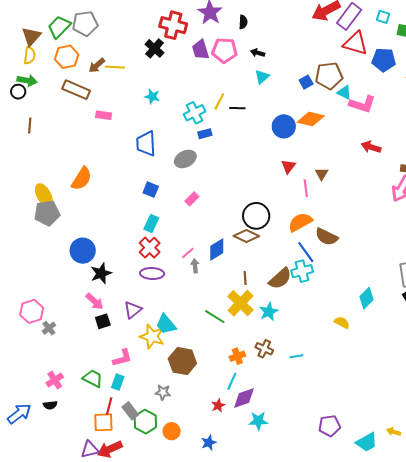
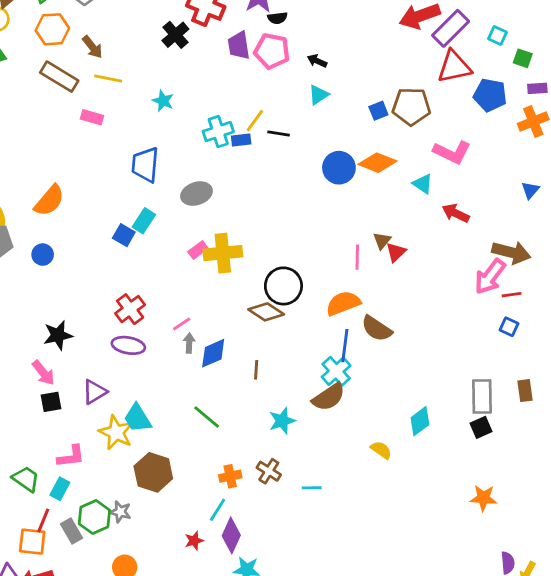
black semicircle: (243, 22) -> (277, 18), moved, turned 72
red triangle: (355, 43) -> (454, 67), turned -36
brown arrow: (97, 65) -> (92, 47), turned -96
yellow line: (115, 67) -> (108, 78), moved
cyan triangle: (344, 92) -> (423, 184), moved
blue rectangle: (205, 134) -> (241, 140), moved
red triangle: (288, 166) -> (396, 252), moved
blue square: (151, 190) -> (124, 235), moved
cyan rectangle: (151, 224) -> (144, 221), moved
blue diamond: (217, 249) -> (213, 353), moved
blue circle: (83, 251) -> (43, 255), moved, size x0.6
blue line: (306, 252) -> (345, 346), turned 35
cyan cross: (302, 271) -> (336, 371), turned -35
brown semicircle: (280, 278) -> (329, 397), moved
yellow cross: (241, 303) -> (223, 253), moved, turned 32
purple diamond: (244, 398) -> (231, 535), turned -55
green hexagon: (145, 422) -> (94, 517), moved

